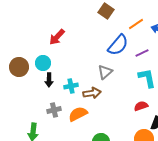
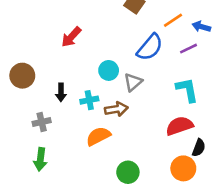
purple line: (142, 53) -> (188, 49), moved
cyan circle: (43, 63) -> (109, 70), moved
red semicircle: (141, 106) -> (179, 126), size x1.5
gray cross: (54, 110) -> (42, 122), moved

